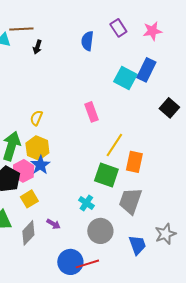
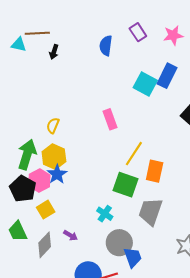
blue trapezoid: (137, 245) -> (133, 257), moved

